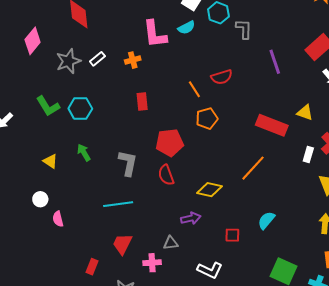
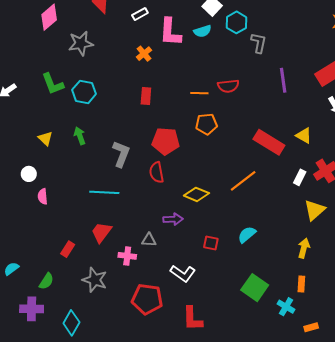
white rectangle: (97, 59) -> (140, 14), moved
orange cross: (133, 60) -> (144, 54), turned -35
orange line: (194, 89) -> (199, 93), turned -66

